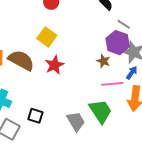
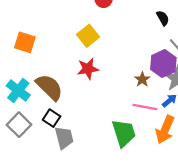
brown semicircle: (21, 60) -> (49, 87), moved
gray trapezoid: (76, 121) -> (64, 138), moved

